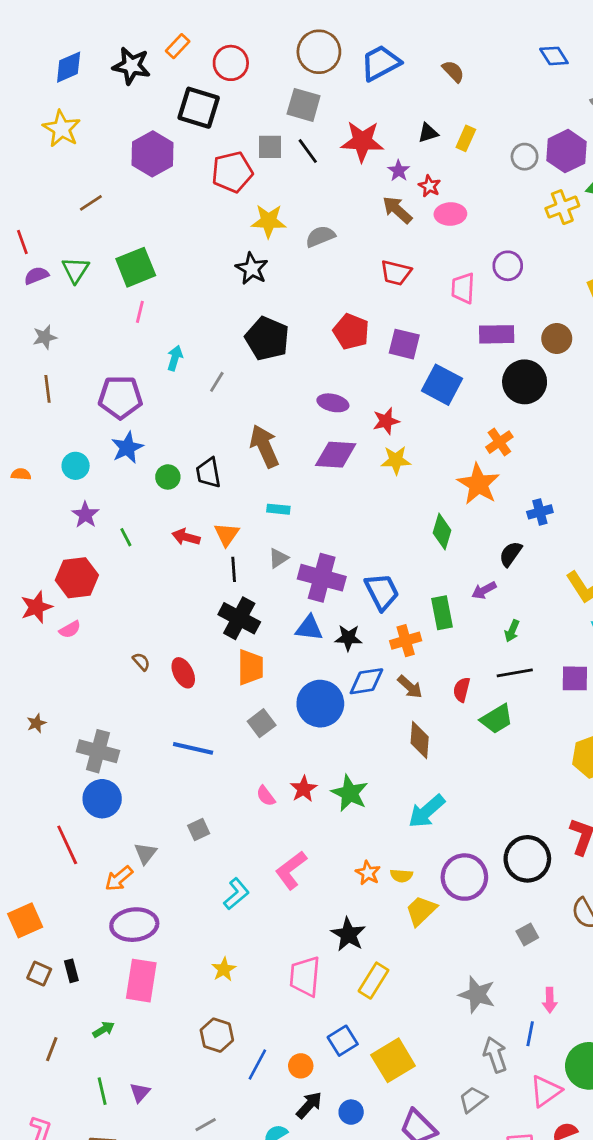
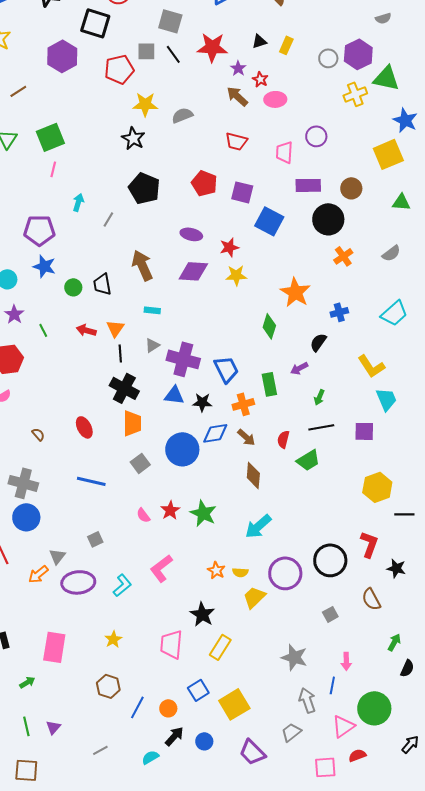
orange cross: (499, 442) -> (343, 256), moved
blue star: (127, 448) -> (44, 266), turned -30
brown semicircle: (141, 662) -> (38, 434), moved
purple ellipse: (134, 925) -> (78, 582), moved

